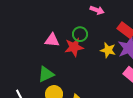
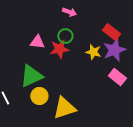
pink arrow: (97, 10) -> (69, 12), moved
green triangle: (46, 74) -> (31, 76), size x1.4

